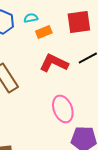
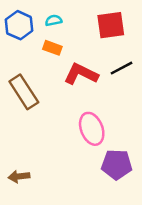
orange rectangle: (44, 32) -> (52, 48), moved, turned 42

